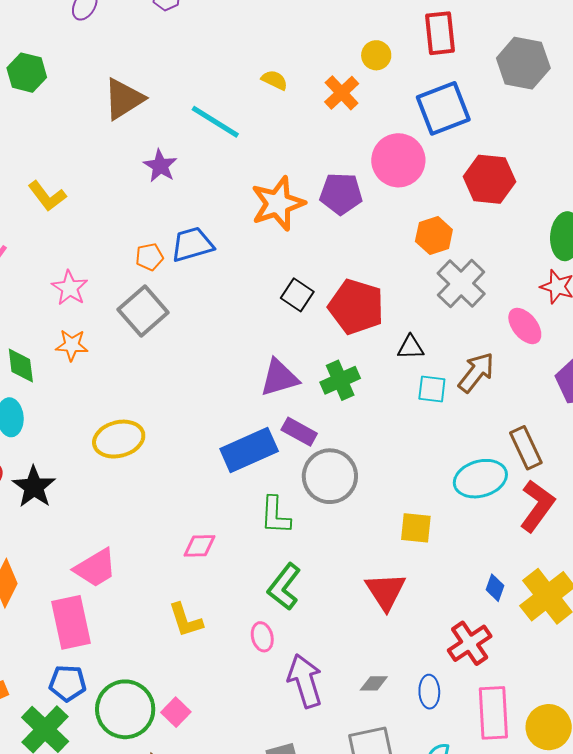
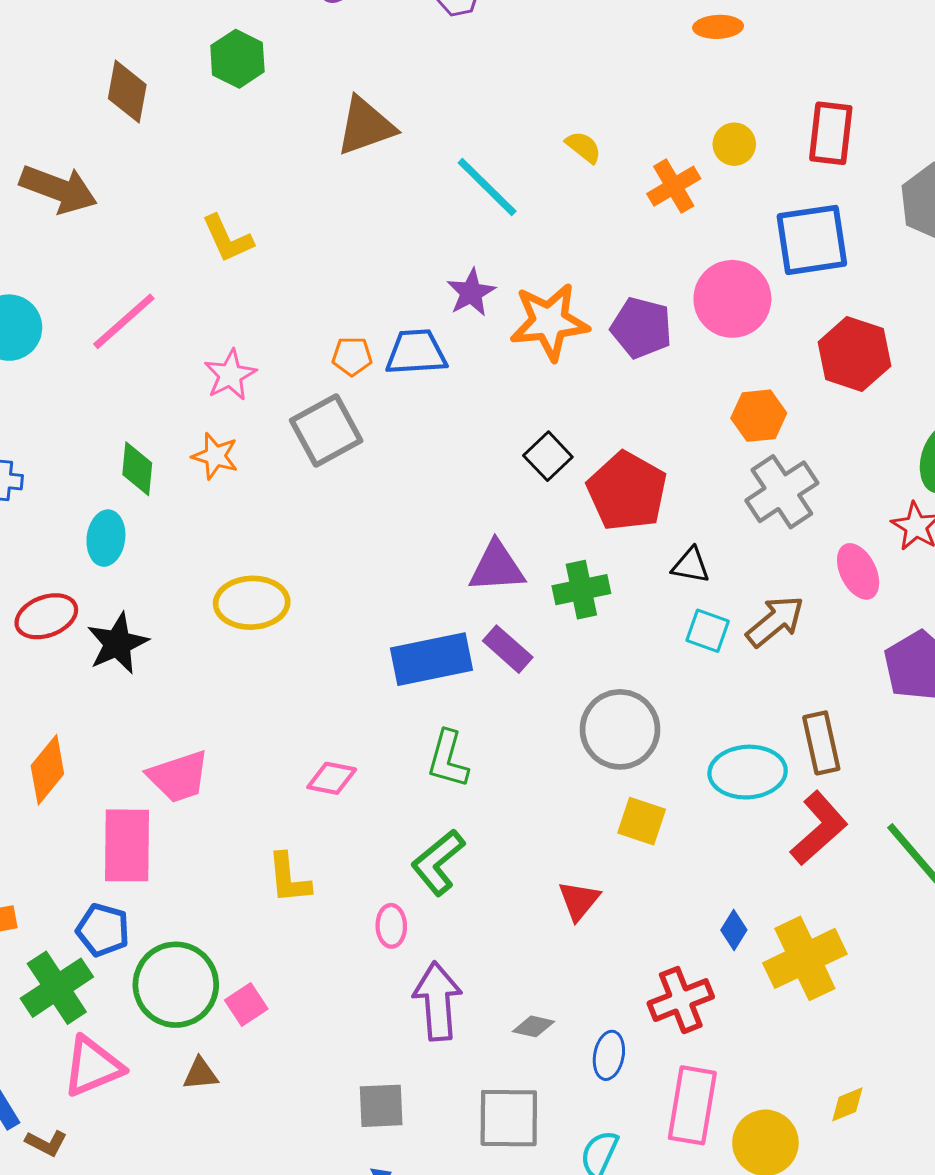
purple star: (160, 166) -> (471, 292), moved
gray circle: (330, 476) -> (620, 729), moved
red triangle: (386, 591) -> (579, 901), size x0.7

